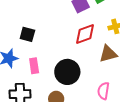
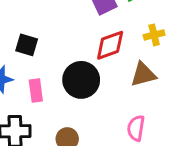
black circle: (67, 72) -> (81, 80), moved

